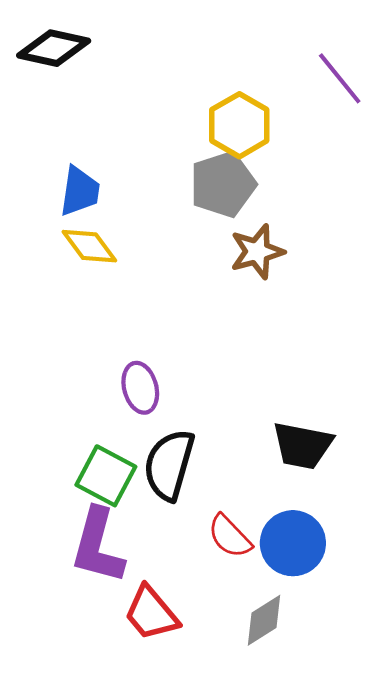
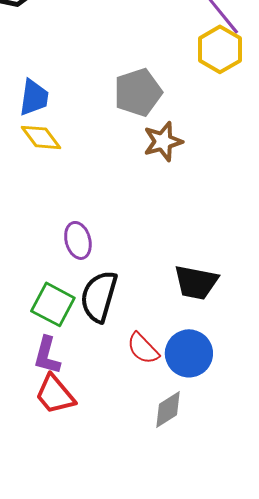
yellow hexagon: (239, 125) -> (220, 49), moved
purple L-shape: (98, 546) -> (47, 355), size x0.7
red trapezoid: (151, 613) -> (55, 394), moved

